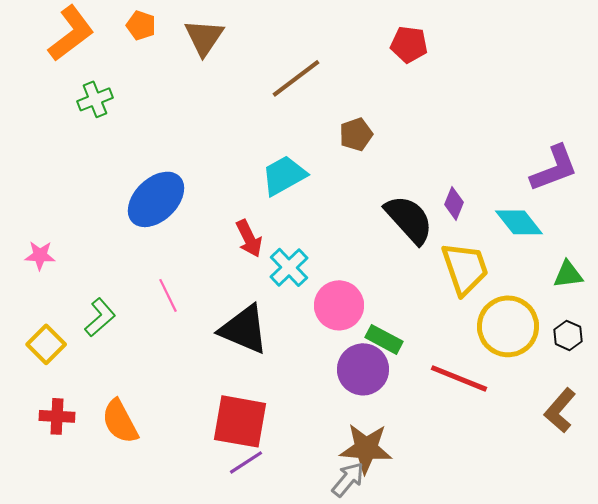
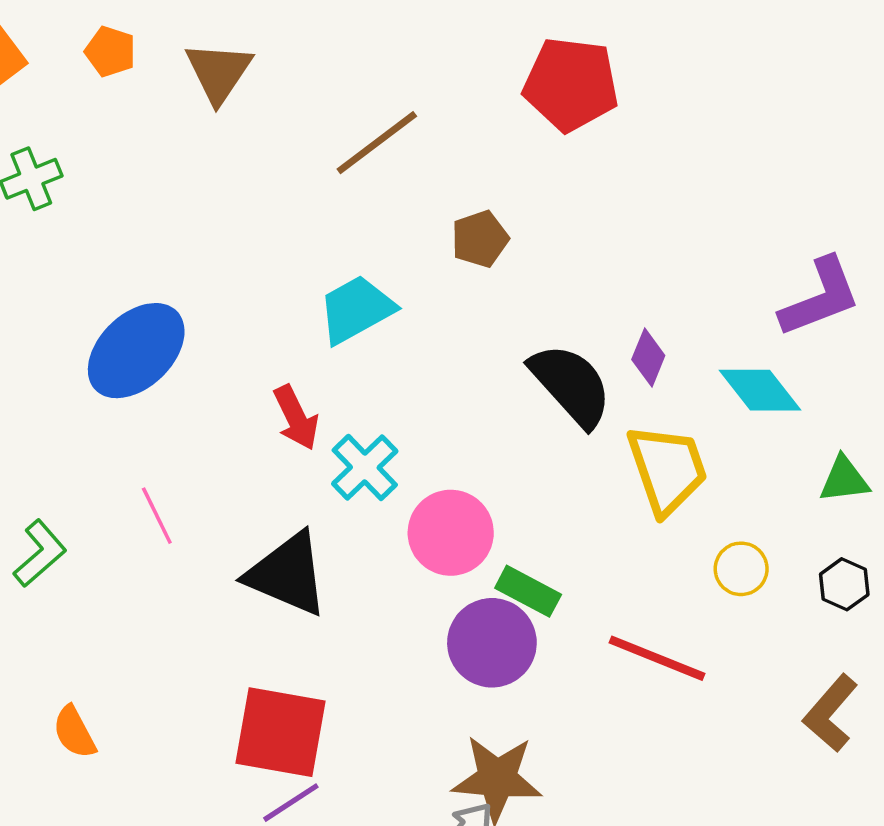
red pentagon: (409, 44) -> (571, 84), size x1.5
yellow circle: (508, 326) -> (741, 569), size x0.5
orange semicircle: (120, 421) -> (74, 732), size x0.7

